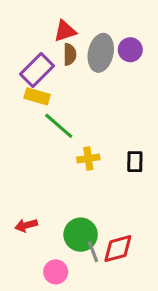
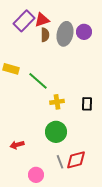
purple rectangle: (37, 70) -> (24, 21), moved
yellow rectangle: (37, 96) -> (11, 69), moved
green circle: (81, 235) -> (56, 132), moved

